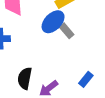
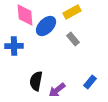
blue ellipse: (53, 22) -> (46, 26), moved

